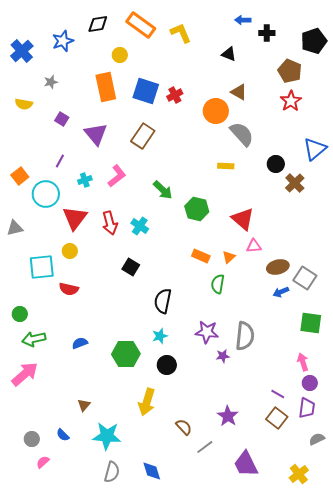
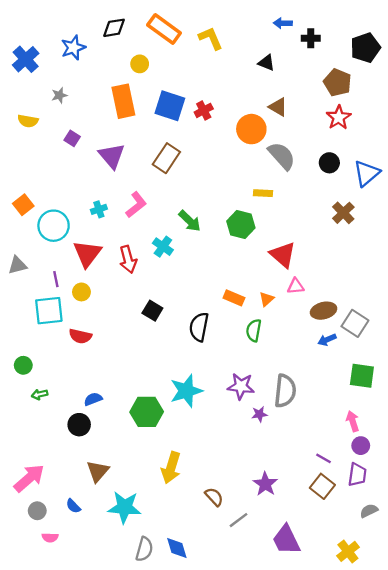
purple line: (60, 161) -> (56, 279), moved, turned -40
black circle: (276, 164) -> (329, 163), moved
green hexagon: (197, 209) -> (241, 224), moved
cyan cross: (140, 226) -> (163, 247), moved
black semicircle: (163, 301) -> (199, 327), moved
cyan star: (160, 336) -> (186, 391), size x1.8
green arrow: (34, 339) -> (40, 394), size x0.6
black circle: (167, 365) -> (79, 425), moved
pink arrow: (25, 374) -> (29, 478), moved
brown triangle: (84, 405) -> (98, 471), size x1.5
pink semicircle: (43, 462) -> (50, 538), turned -136
gray semicircle: (112, 472) -> (144, 549), moved

